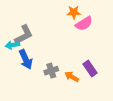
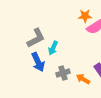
cyan arrow: (12, 45) -> (53, 48), moved, turned -56

